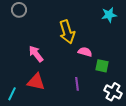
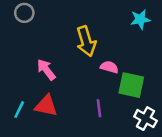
green square: (102, 66) -> (131, 85), size x1.5
cyan line: (12, 94) -> (19, 110), moved

